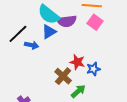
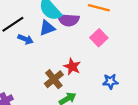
pink square: (95, 22) -> (99, 38), moved
blue star: (93, 69) -> (110, 81), moved

